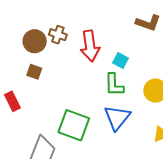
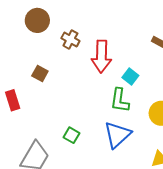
brown circle: (35, 41) -> (37, 20), moved
green square: (74, 125) -> (72, 135), size x0.5

